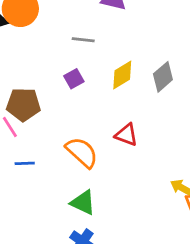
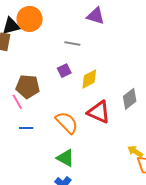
yellow diamond: (122, 75) -> (89, 79), moved
gray diamond: (163, 77) -> (130, 99), moved
red triangle: (126, 135) -> (99, 112), size x1.4

